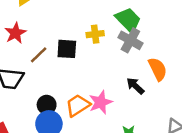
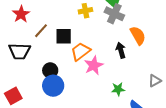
black square: (67, 49) -> (64, 36), moved
black arrow: (135, 86) -> (121, 50), turned 35
orange trapezoid: (78, 105) -> (81, 51), moved

